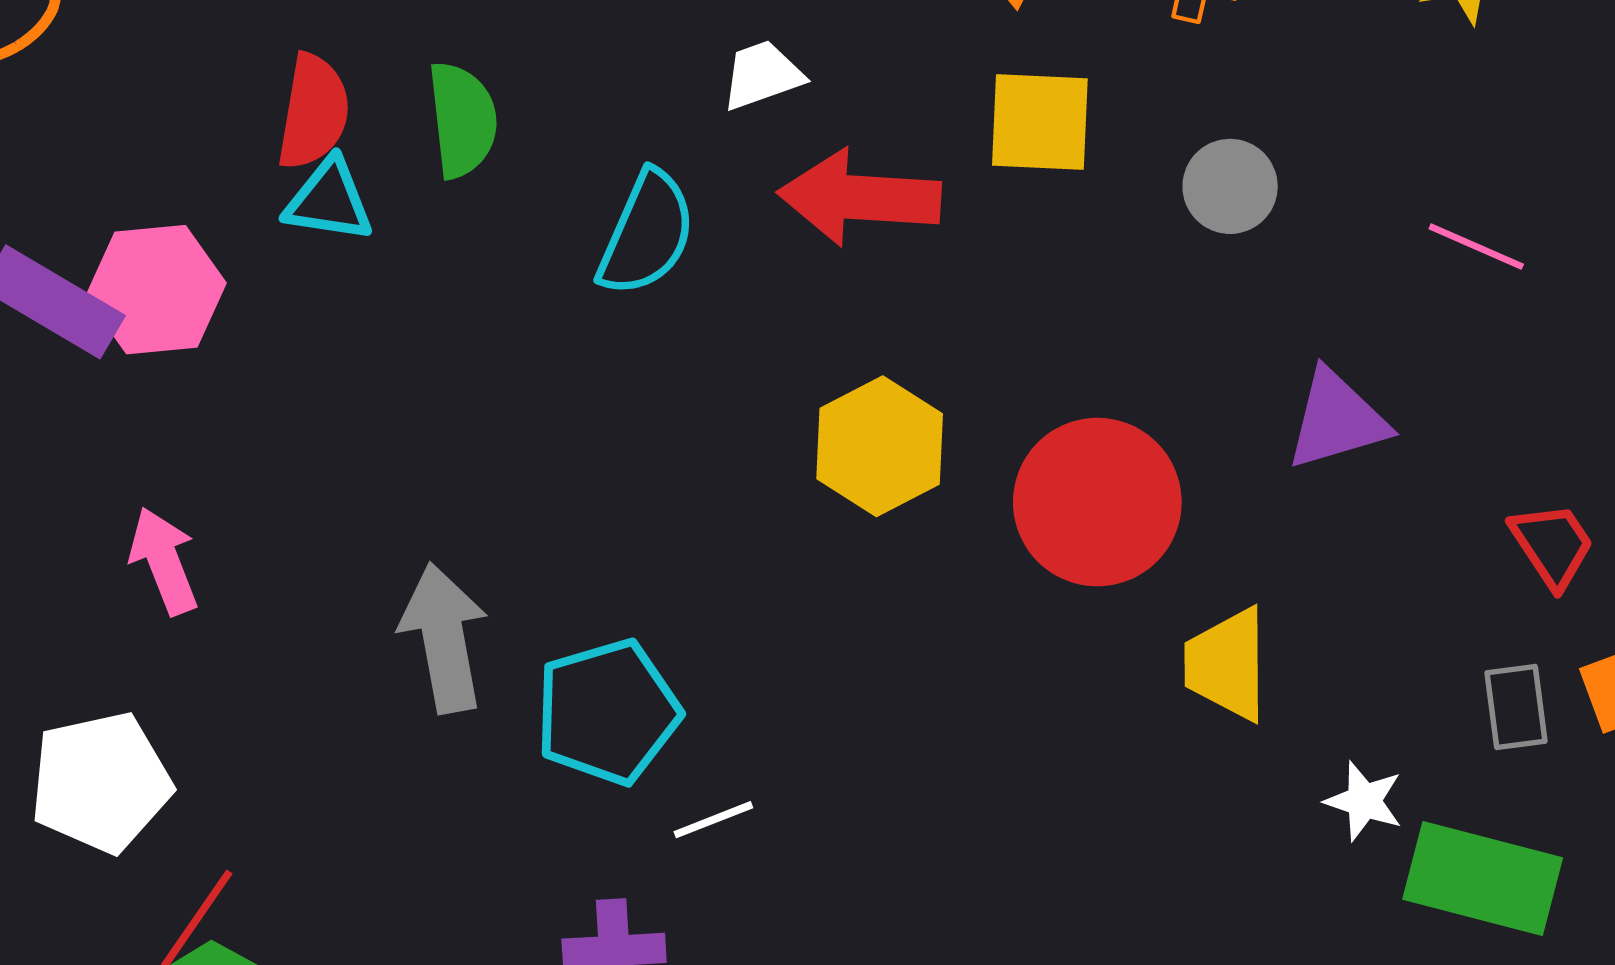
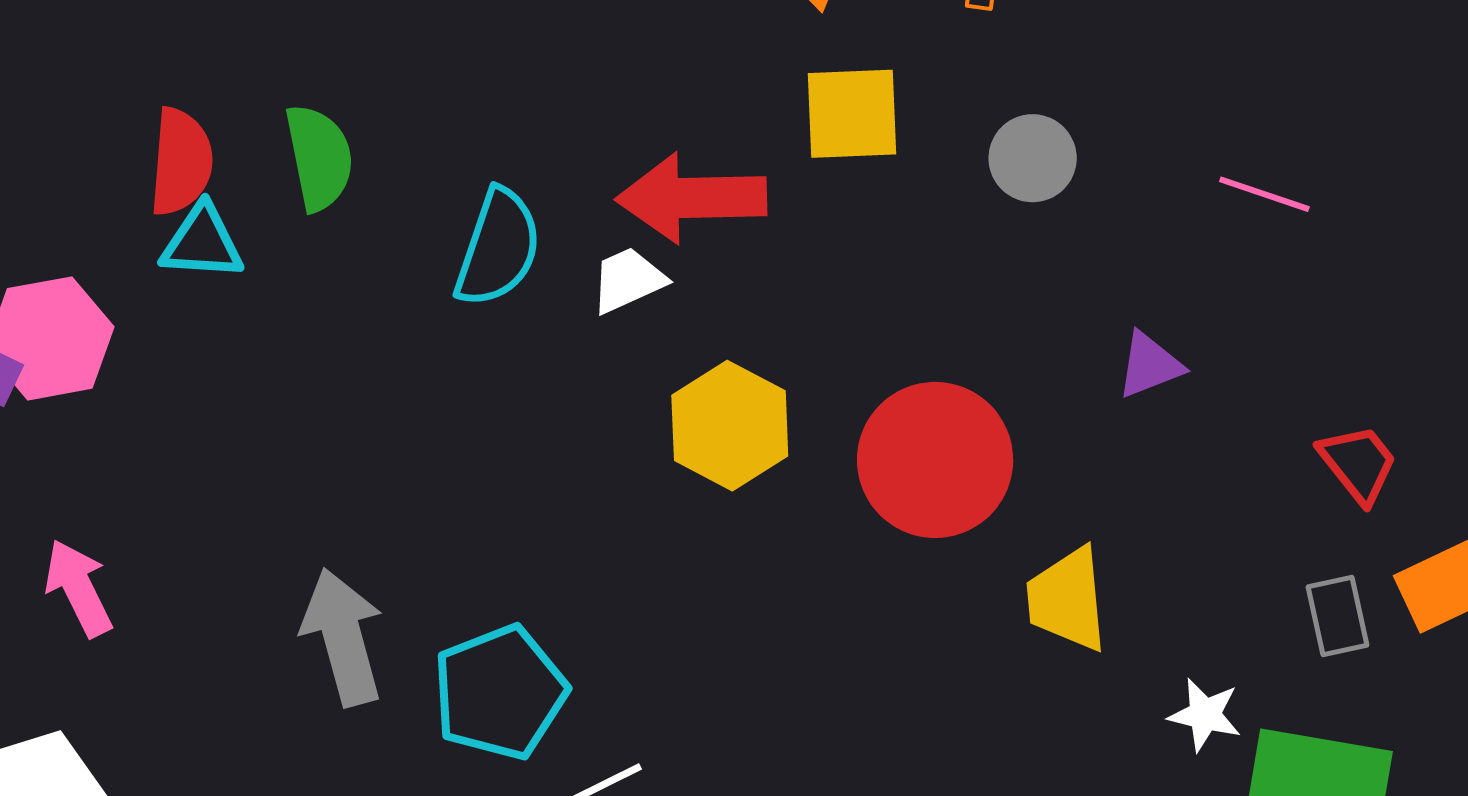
white trapezoid: (762, 75) -> (628, 280), moved
purple triangle: (1337, 420) -> (1150, 365), size x0.7

